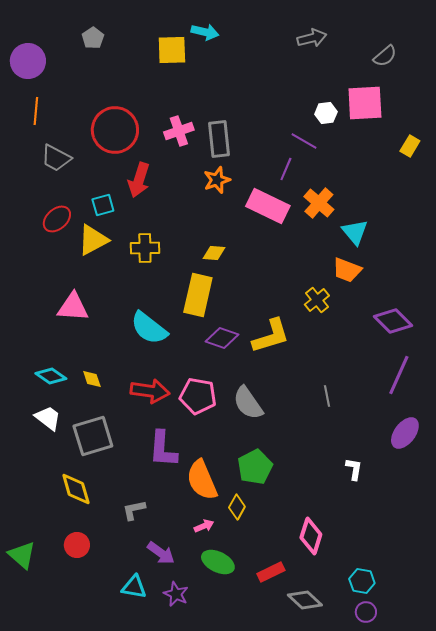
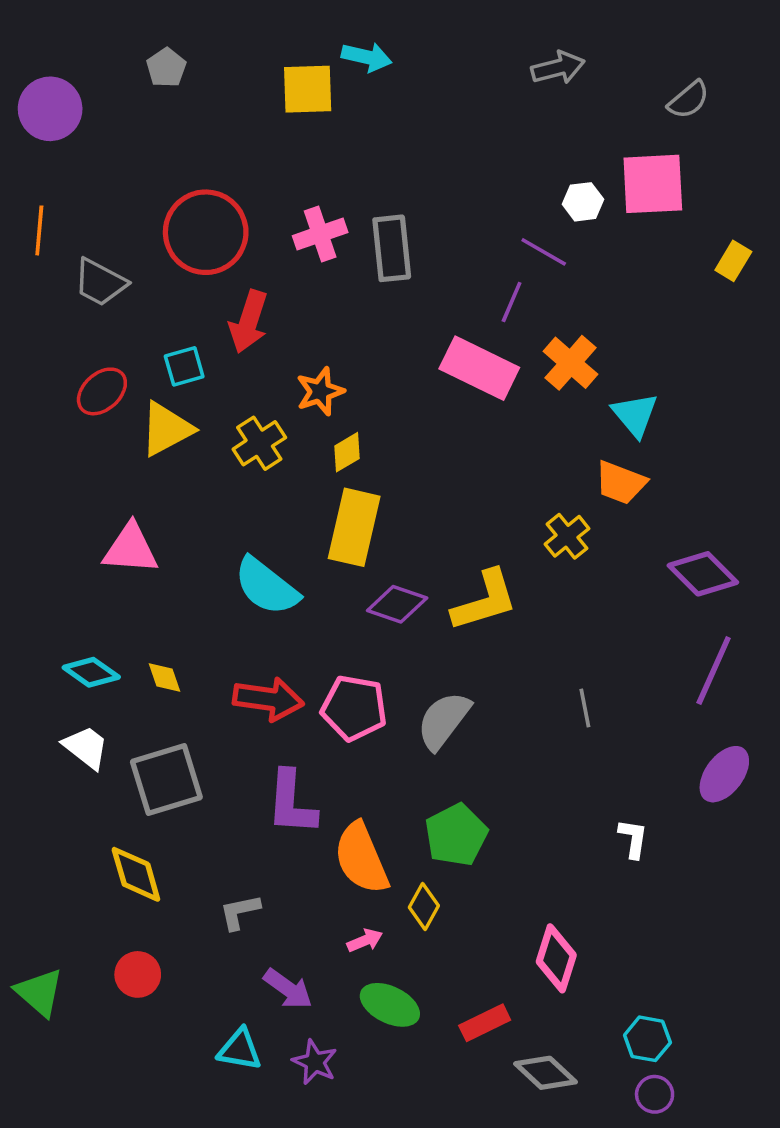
orange line: (36, 111) -> (39, 230), moved
orange star: (217, 180) -> (320, 391), moved
yellow cross: (145, 248) -> (259, 443), turned -32
yellow diamond: (214, 253) -> (347, 452), moved, turned -35
gray semicircle: (248, 403) -> (444, 720), turned 72

